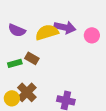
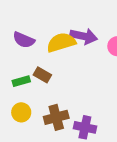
brown cross: (27, 92) -> (56, 117), moved, turned 30
yellow circle: (12, 98) -> (21, 112), moved

